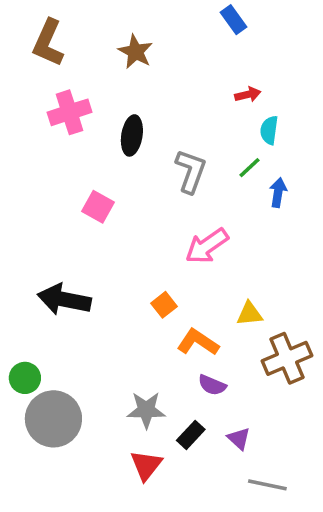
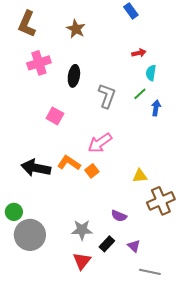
pink arrow: (207, 246) -> (100, 143), moved
orange L-shape: (198, 342) -> (69, 163), moved

